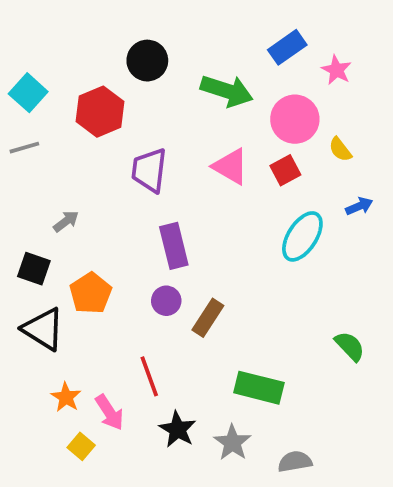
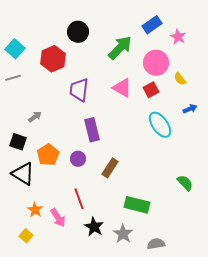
green arrow: (227, 91) -> (120, 48), turned -64
cyan ellipse: (302, 236) -> (160, 125), turned -68
purple circle: (166, 301) -> (78, 159), moved
yellow square: (81, 446) -> (26, 236), moved

